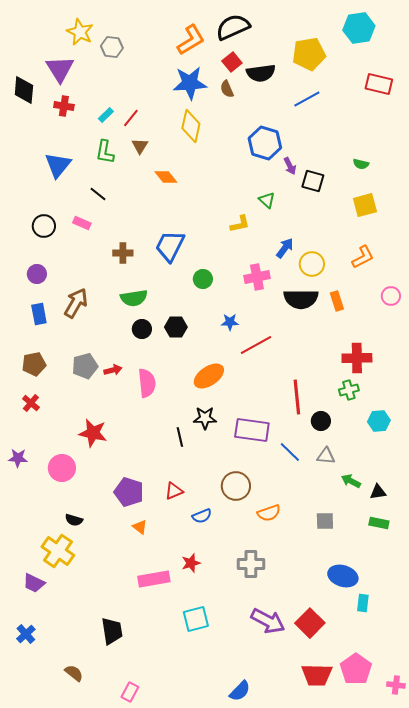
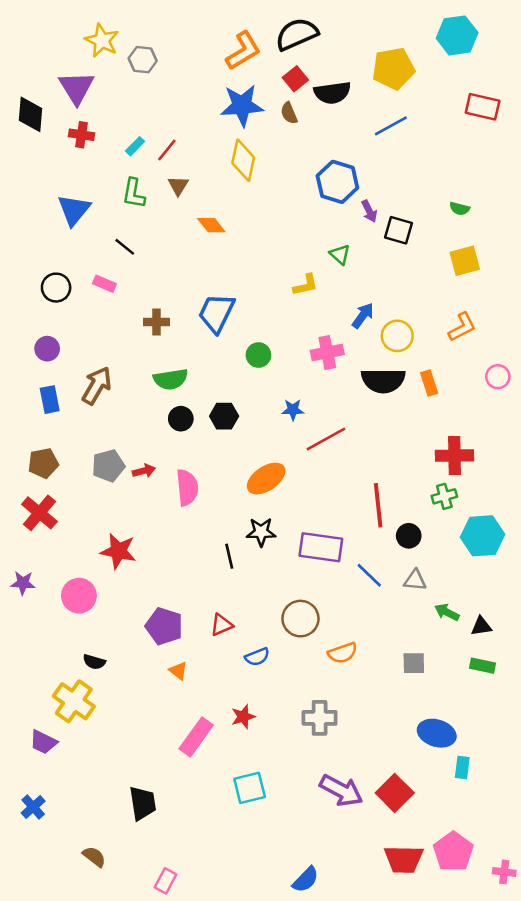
red cross: (31, 403) -> (39, 513), size x1.6
cyan hexagon: (379, 421) -> (483, 536), size x1.5
pink rectangle: (154, 579) -> (196, 737), turned -44

